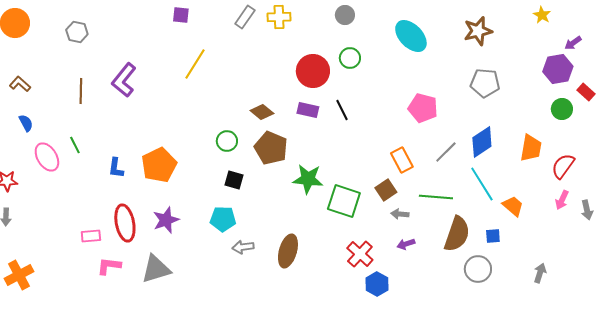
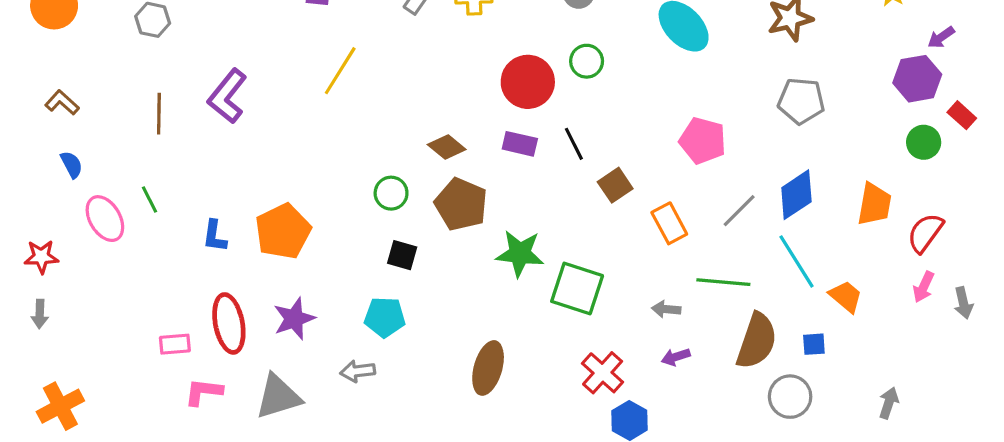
brown square: (386, 190) -> (615, 185), moved
gray arrow: (243, 247) -> (358, 371), moved

